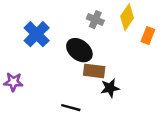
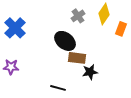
gray cross: (95, 20) -> (78, 16), turned 32
blue cross: (37, 34) -> (15, 28), moved

